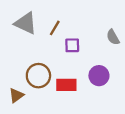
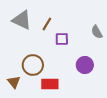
red rectangle: (66, 85) -> (50, 84), moved
brown triangle: (16, 95) -> (14, 82), turned -32

